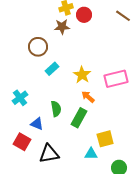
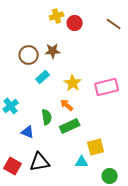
brown star: (62, 27) -> (53, 51), moved
orange arrow: (88, 97) -> (67, 105), moved
green rectangle: (79, 118) -> (70, 126), turned 36
red square: (22, 142) -> (13, 166), moved

